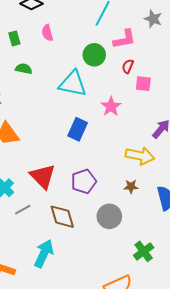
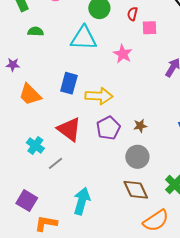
blue rectangle: (78, 129) -> (69, 83), moved
yellow arrow: (140, 156) -> (99, 96), moved
brown star: (131, 186) -> (140, 126), moved
brown diamond: (62, 217) -> (136, 190), moved

